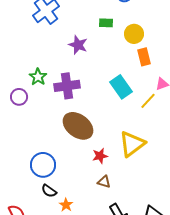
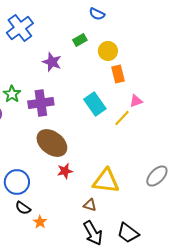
green rectangle: (106, 23) -> (80, 40), turned -32
yellow triangle: (132, 144) -> (106, 181), moved, turned 44
red star: (100, 156) -> (65, 171), moved
brown triangle: (104, 182) -> (90, 205), moved

